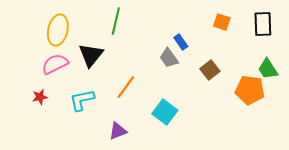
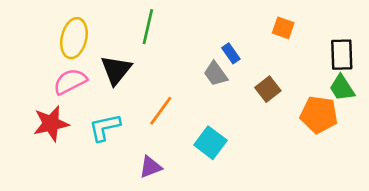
black rectangle: (263, 24) -> (342, 55), moved
red star: (40, 97) -> (51, 124), size x1.8

